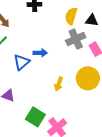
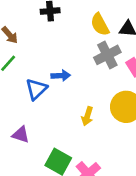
yellow semicircle: (71, 16) -> (100, 24), turned -42

